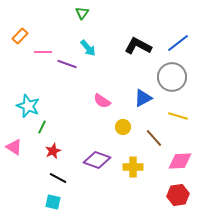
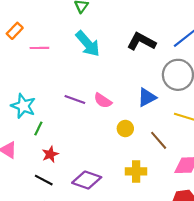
cyan arrow: (88, 48) -> (88, 44), size x1.5
purple line: (67, 64) -> (75, 100), moved
purple diamond: (97, 160) -> (87, 180), moved
black line: (58, 178) -> (44, 180), moved

